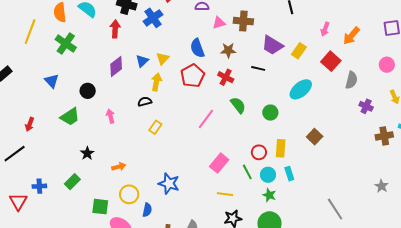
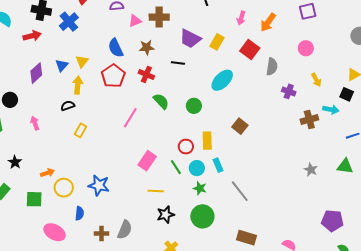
red arrow: (115, 29) -> (32, 36), turned 78
yellow circle: (129, 194) -> (64, 188), moved
green square: (100, 207) -> (34, 199), moved
gray line: (335, 209) -> (240, 191), moved

